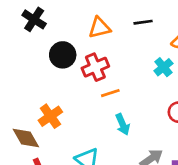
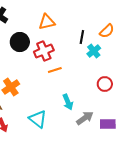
black line: (143, 22) -> (82, 37), moved, turned -72
cyan arrow: (123, 124) -> (68, 102), moved

